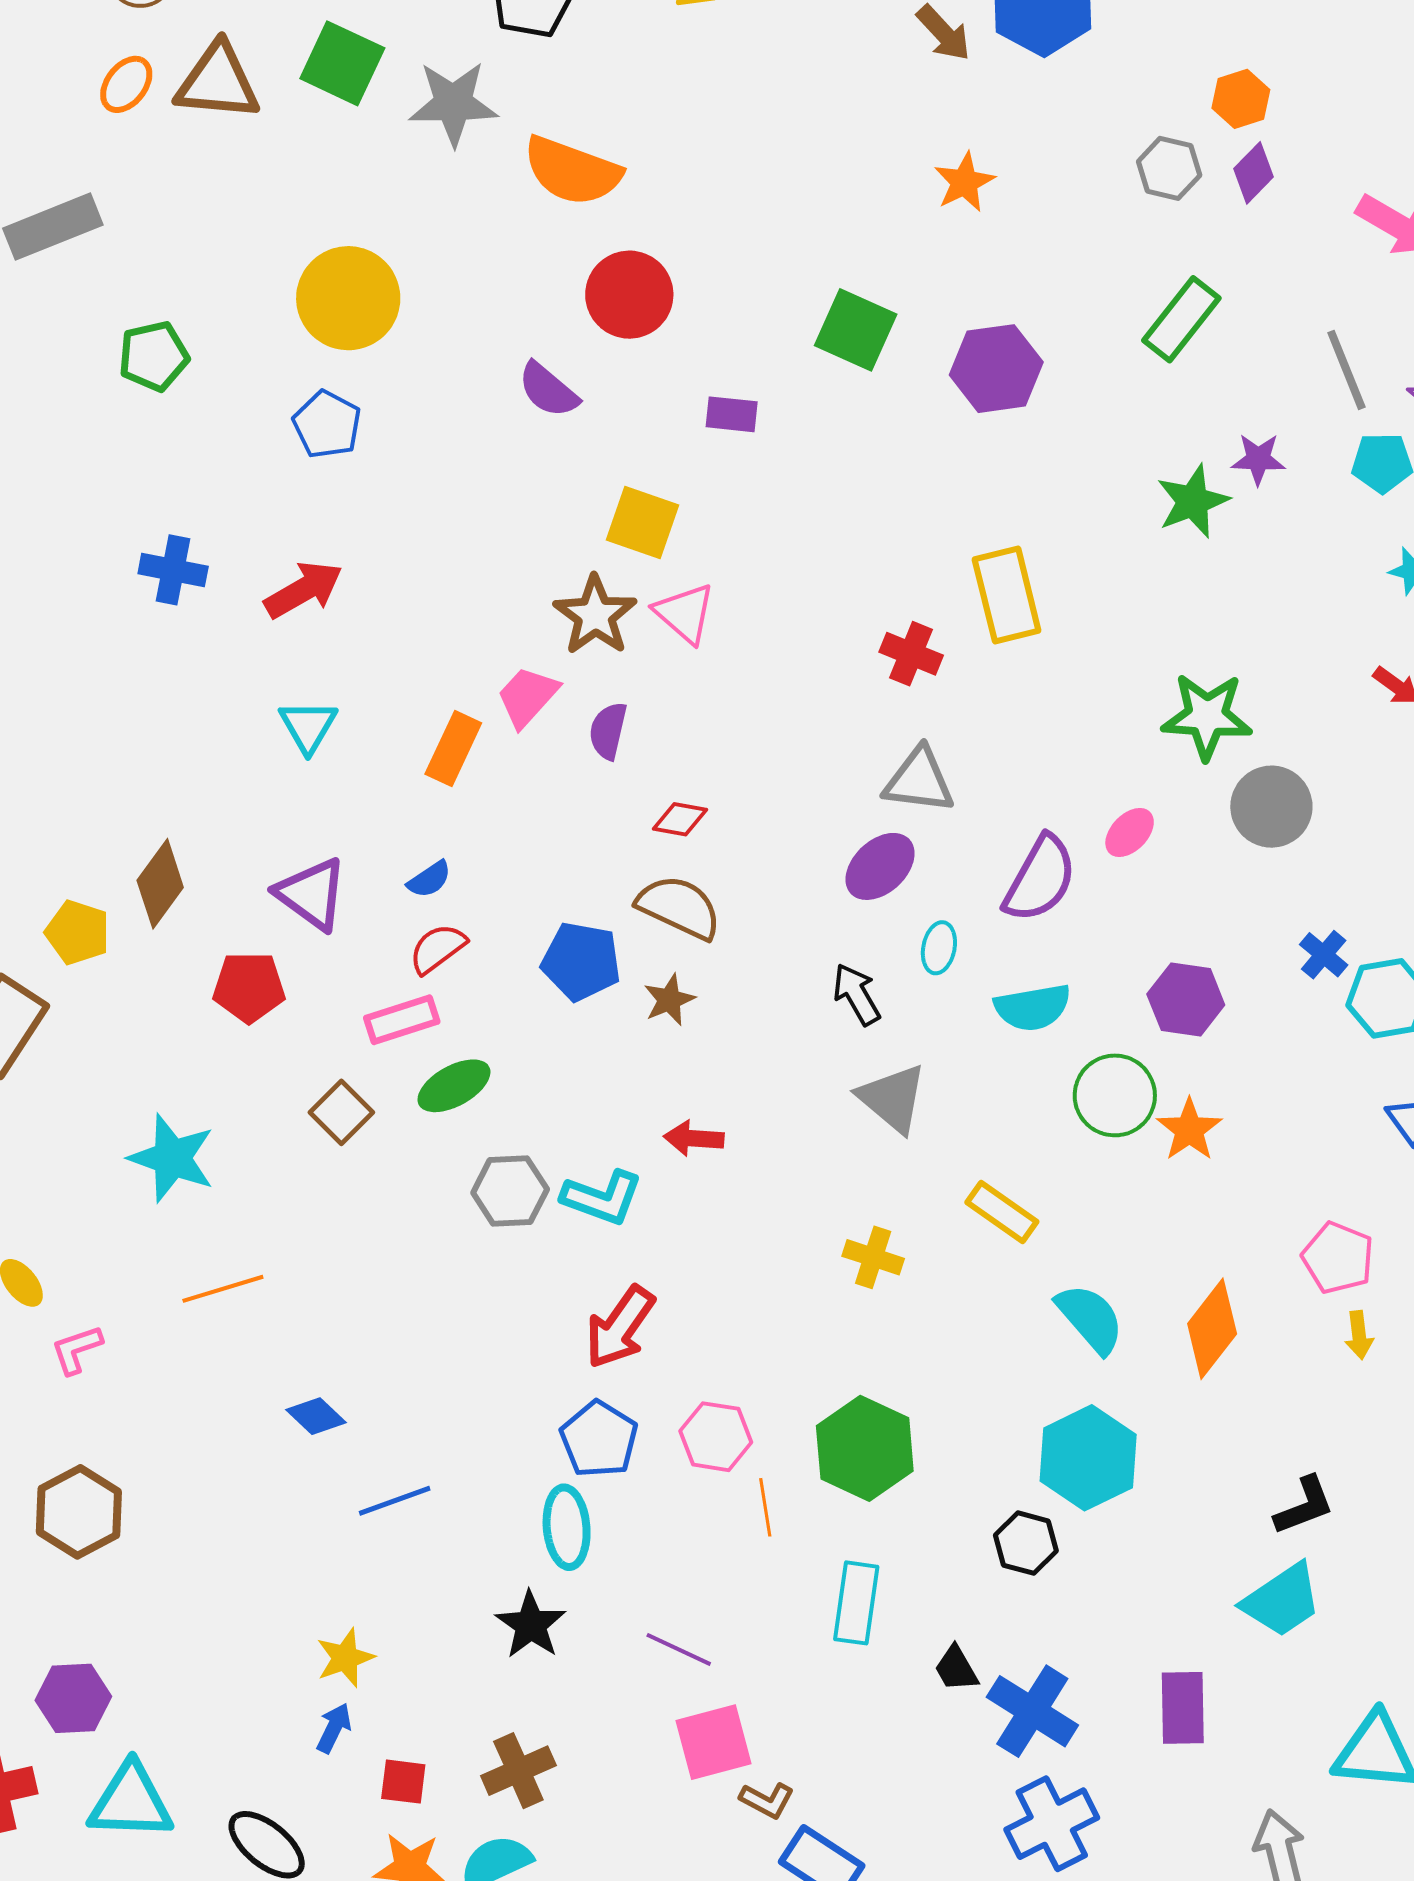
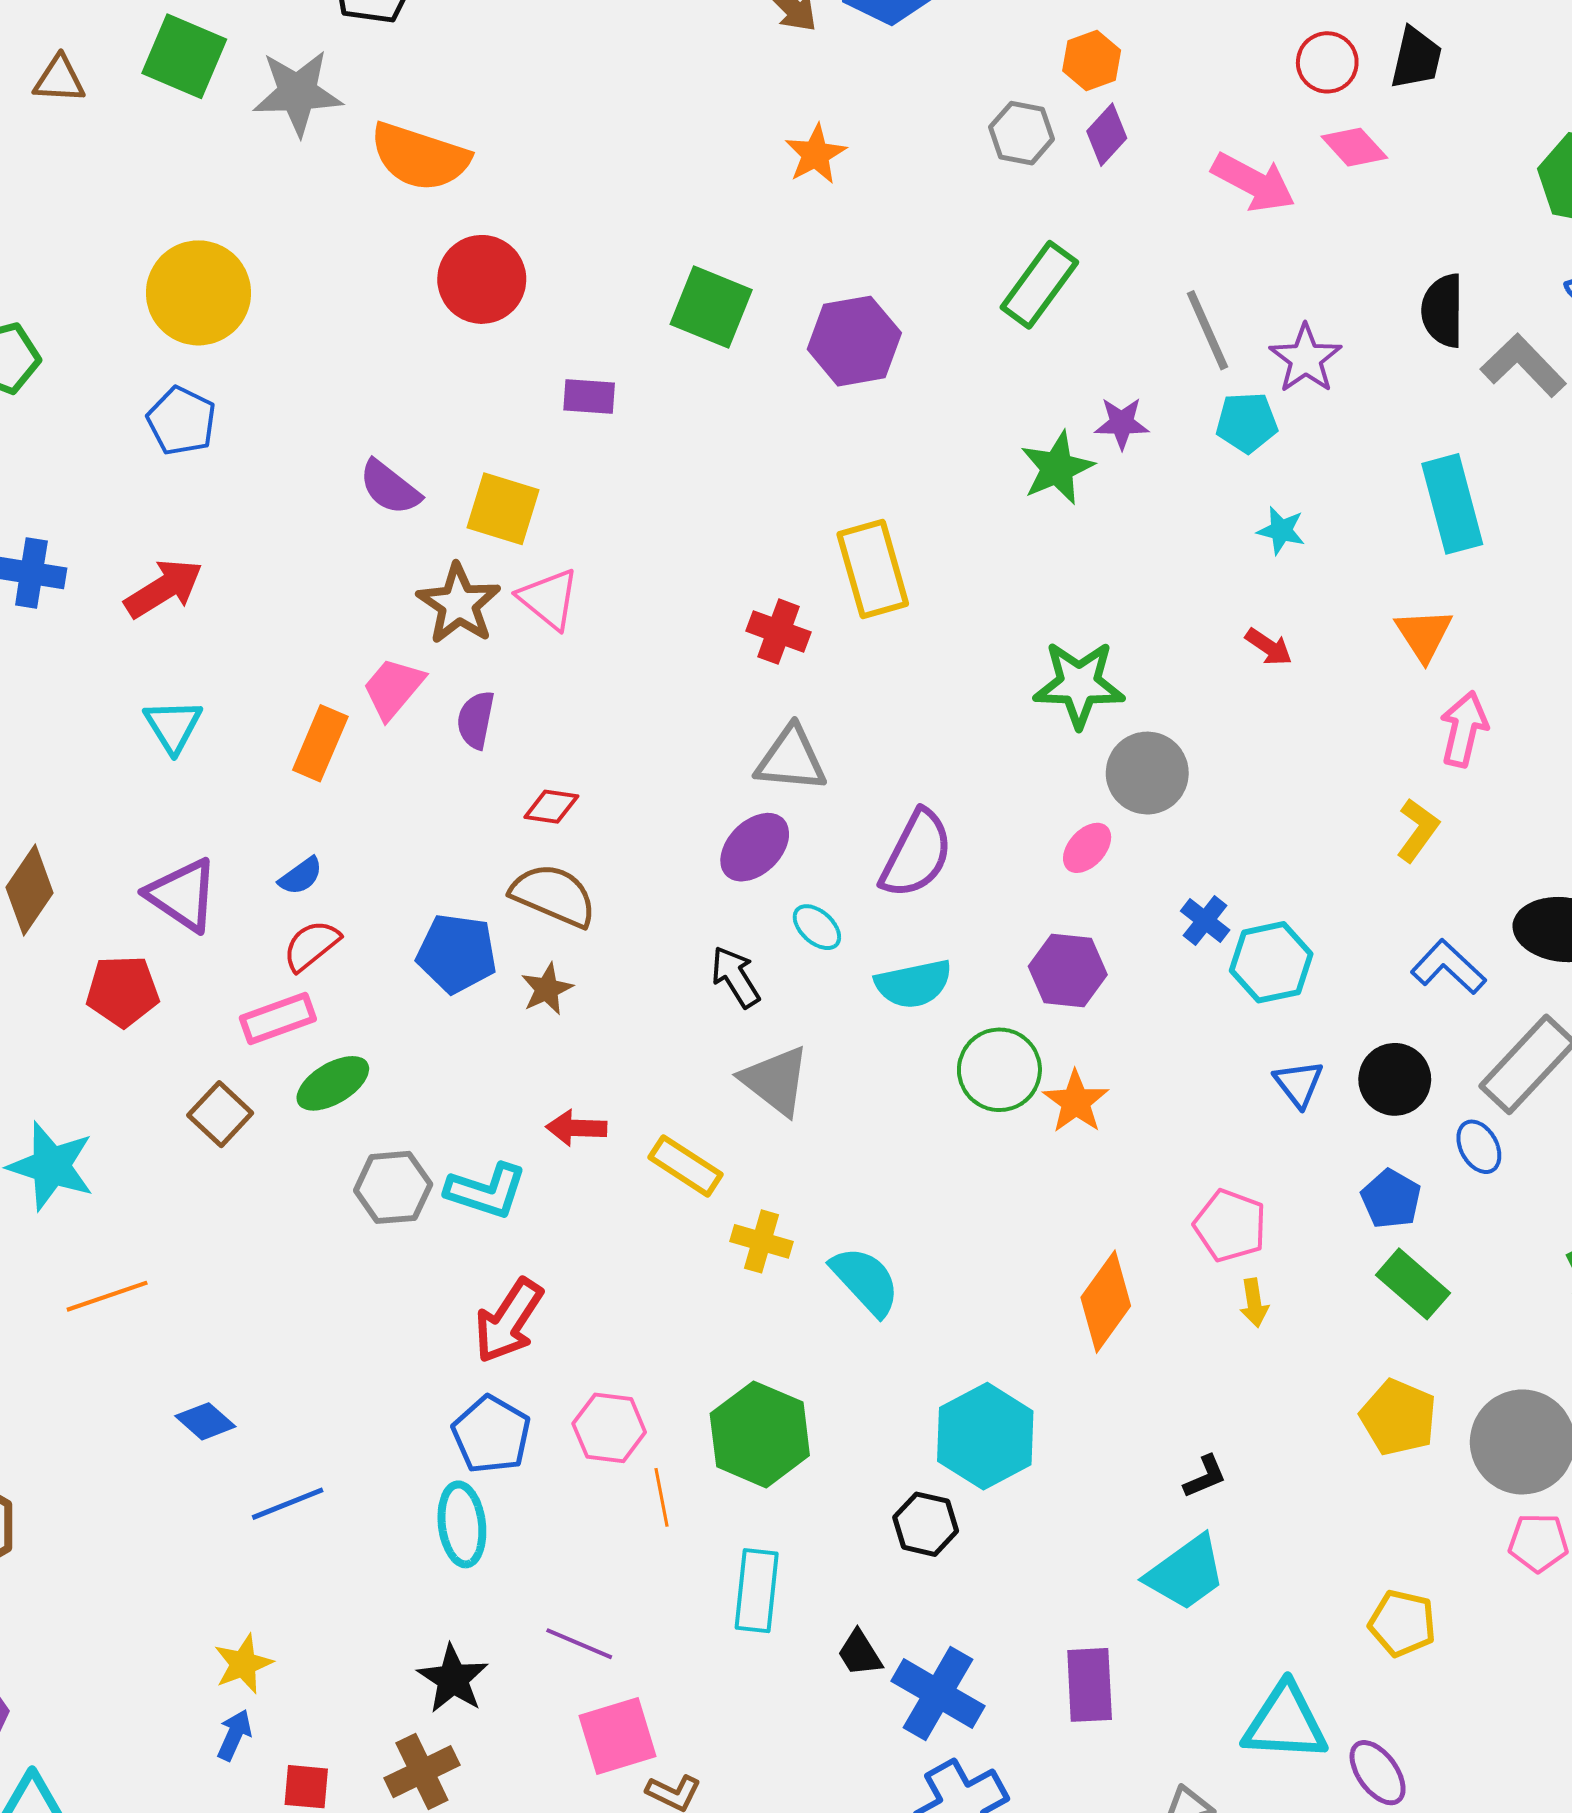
brown triangle: (218, 82) -> (59, 79), size x0.6
purple semicircle: (548, 390) -> (390, 488), moved
pink ellipse: (1130, 832) -> (1087, 848), moved
cyan ellipse: (939, 948) -> (817, 927), turned -57
yellow rectangle: (1002, 1212) -> (686, 1166), moved
cyan semicircle: (1090, 1318) -> (865, 1281), moved
black L-shape: (1304, 1506) -> (1205, 1477), size x0.7
black star: (531, 1625) -> (453, 1679), moved

